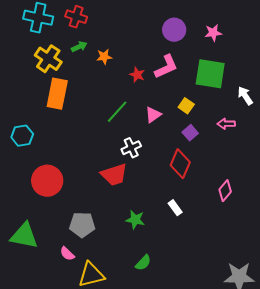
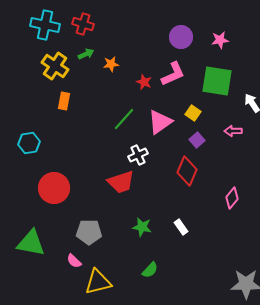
orange rectangle: (57, 94) -> (64, 101), size x0.6
pink triangle: (153, 115) -> (160, 122), size x1.5
white rectangle: (175, 208) -> (181, 227), moved

